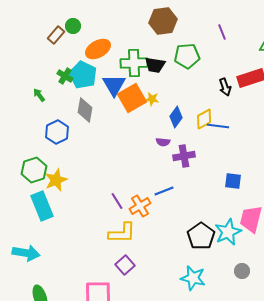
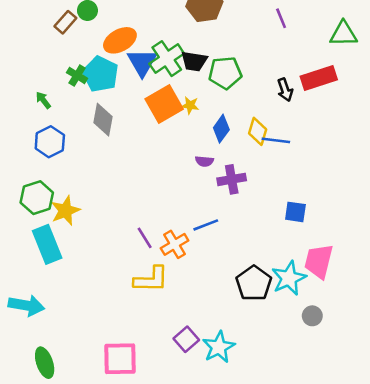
green pentagon: (187, 56) -> (225, 73), moved
green cross: (134, 63) -> (167, 59), turned -32
blue triangle: (114, 85) -> (142, 62), moved
yellow diamond: (204, 119) -> (258, 131), turned -45
blue hexagon: (57, 132) -> (50, 142), moved
purple square: (125, 265) -> (186, 339), moved
gray circle: (242, 271) -> (312, 316), moved
cyan star: (193, 278) -> (219, 347), moved, turned 30

